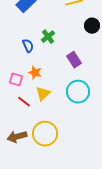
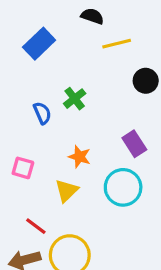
purple rectangle: (74, 60) -> (134, 144), moved
orange star: (35, 73) -> (79, 157), moved
red line: (24, 102) -> (36, 226), moved

